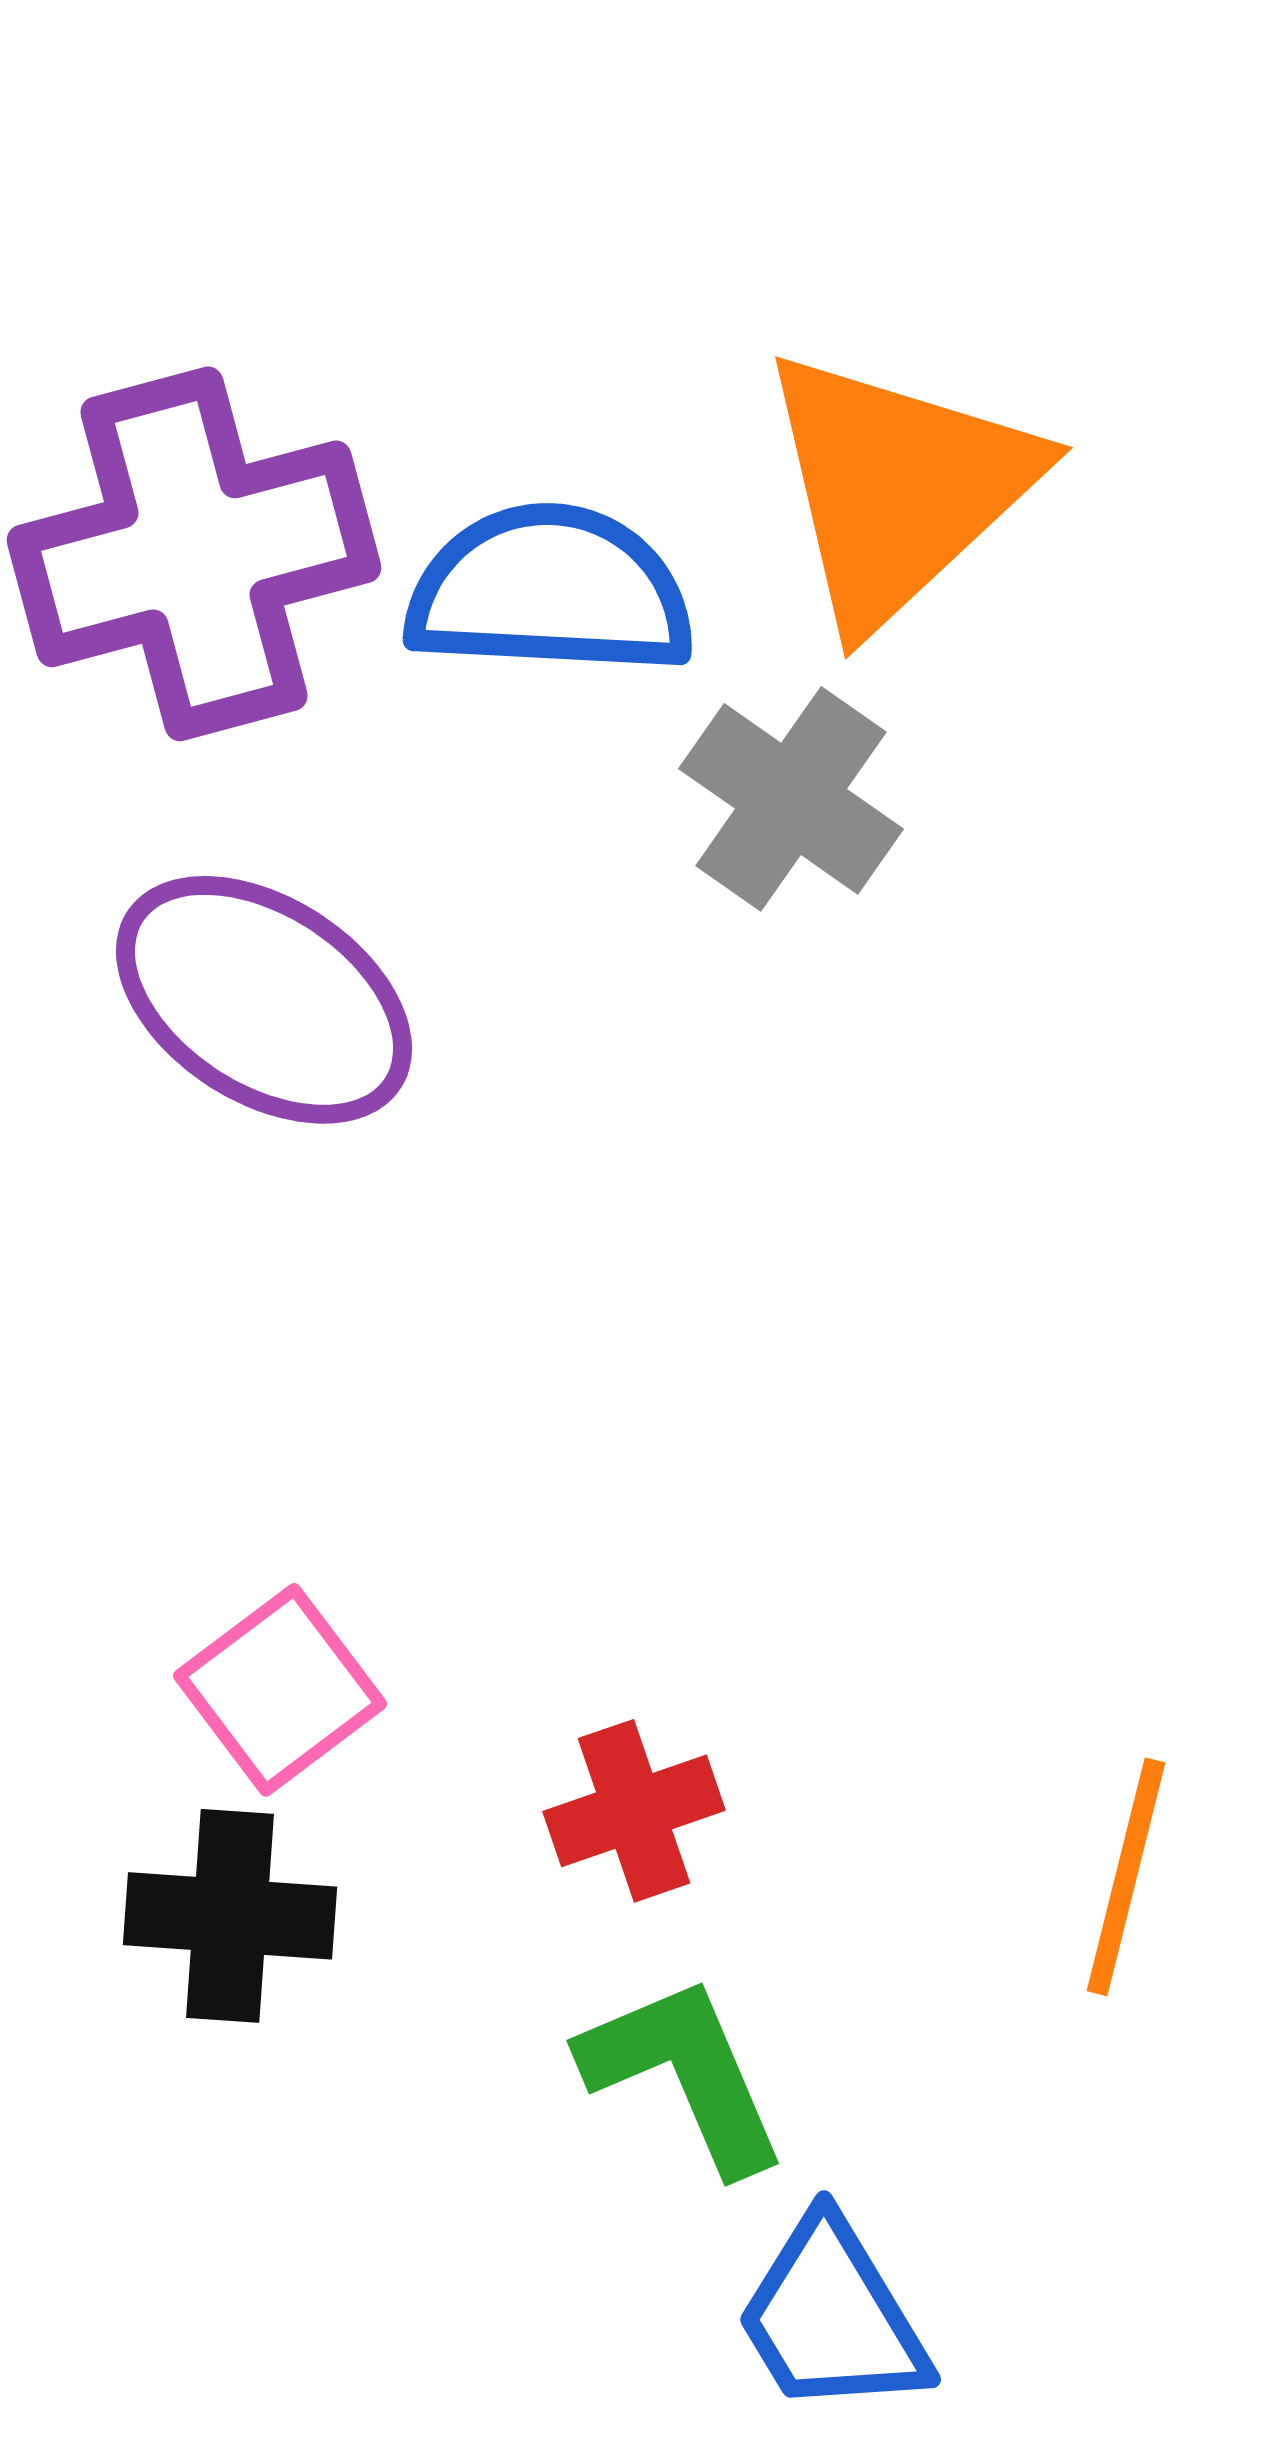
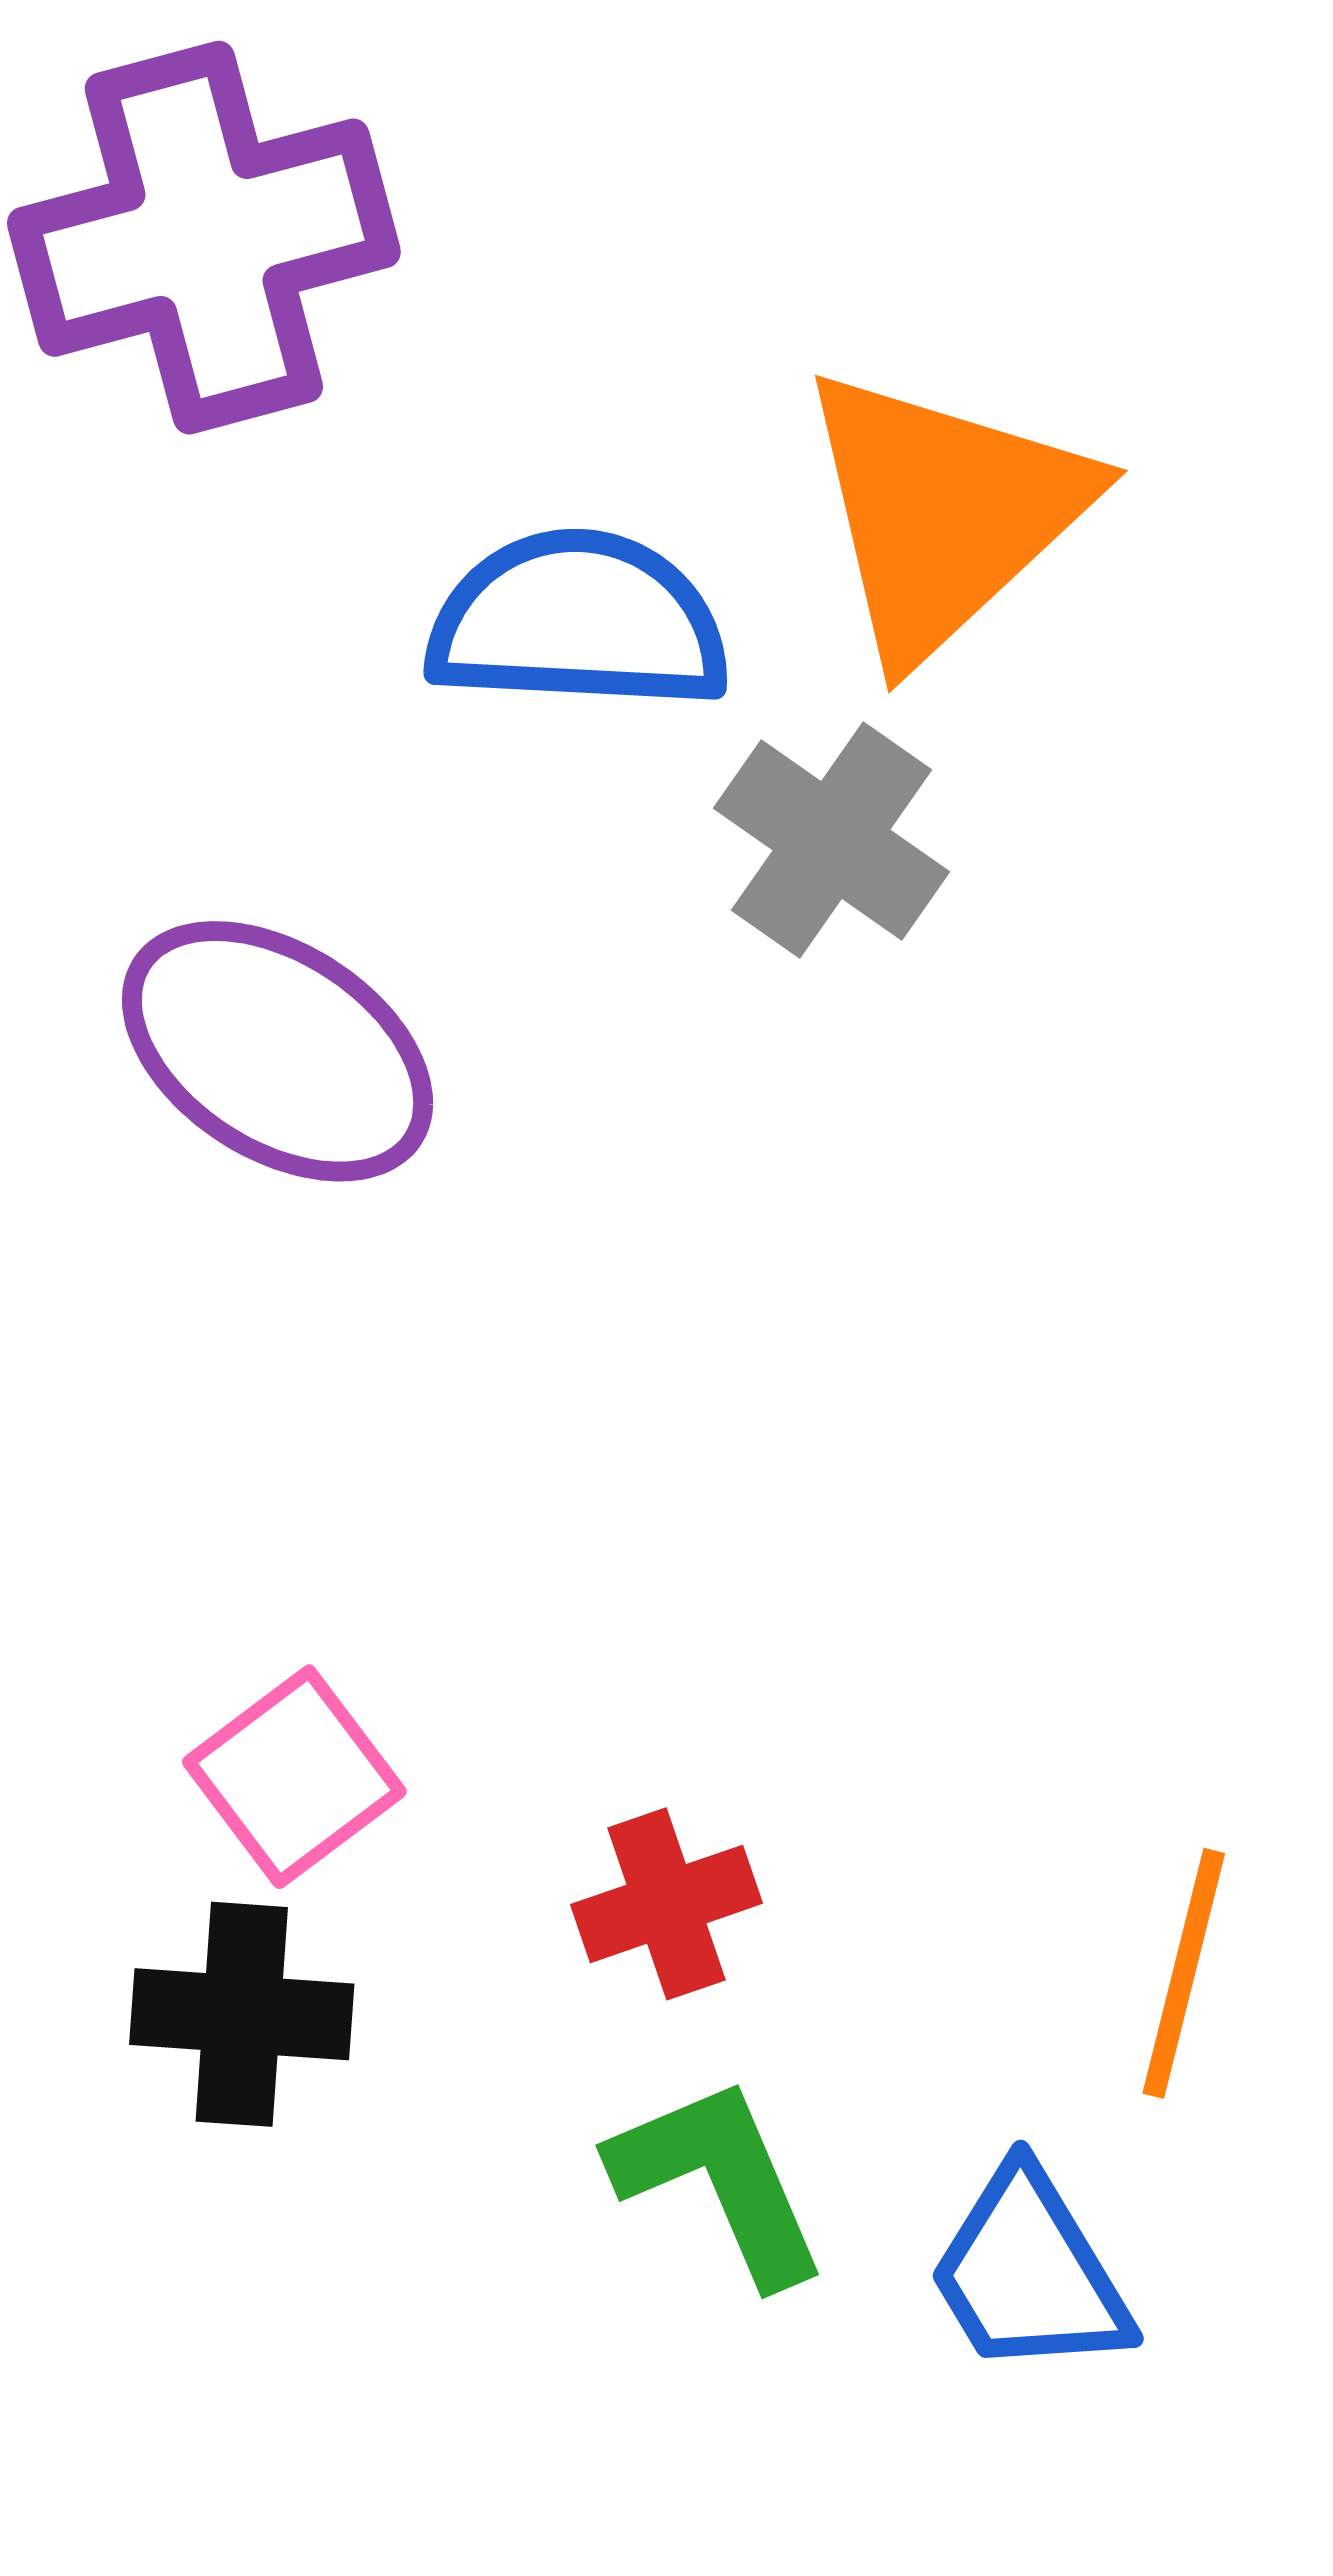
purple cross: (194, 554) -> (204, 238), moved
blue trapezoid: (832, 2317) -> (1029, 2273), moved

